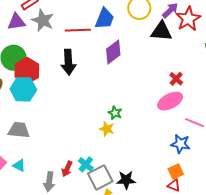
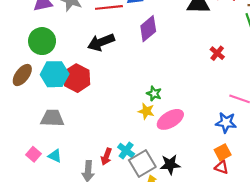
black arrow: (68, 62) -> (101, 42), turned 75
red hexagon: (27, 71) -> (77, 78), moved
pink ellipse: (170, 101) -> (170, 119), moved

